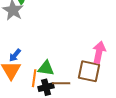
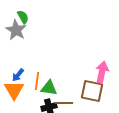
orange line: (34, 78) -> (37, 81), moved

